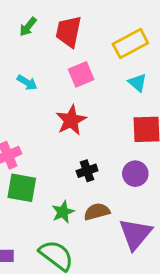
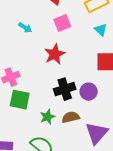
black cross: (87, 171) -> (65, 89), size x1.5
purple circle: (135, 174) -> (89, 92), moved

